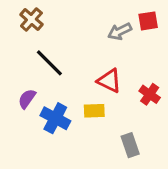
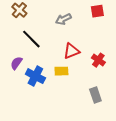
gray arrow: (120, 31) -> (63, 19), moved
red triangle: (109, 81) -> (71, 51), turned -48
gray rectangle: (130, 145) -> (95, 95), moved

